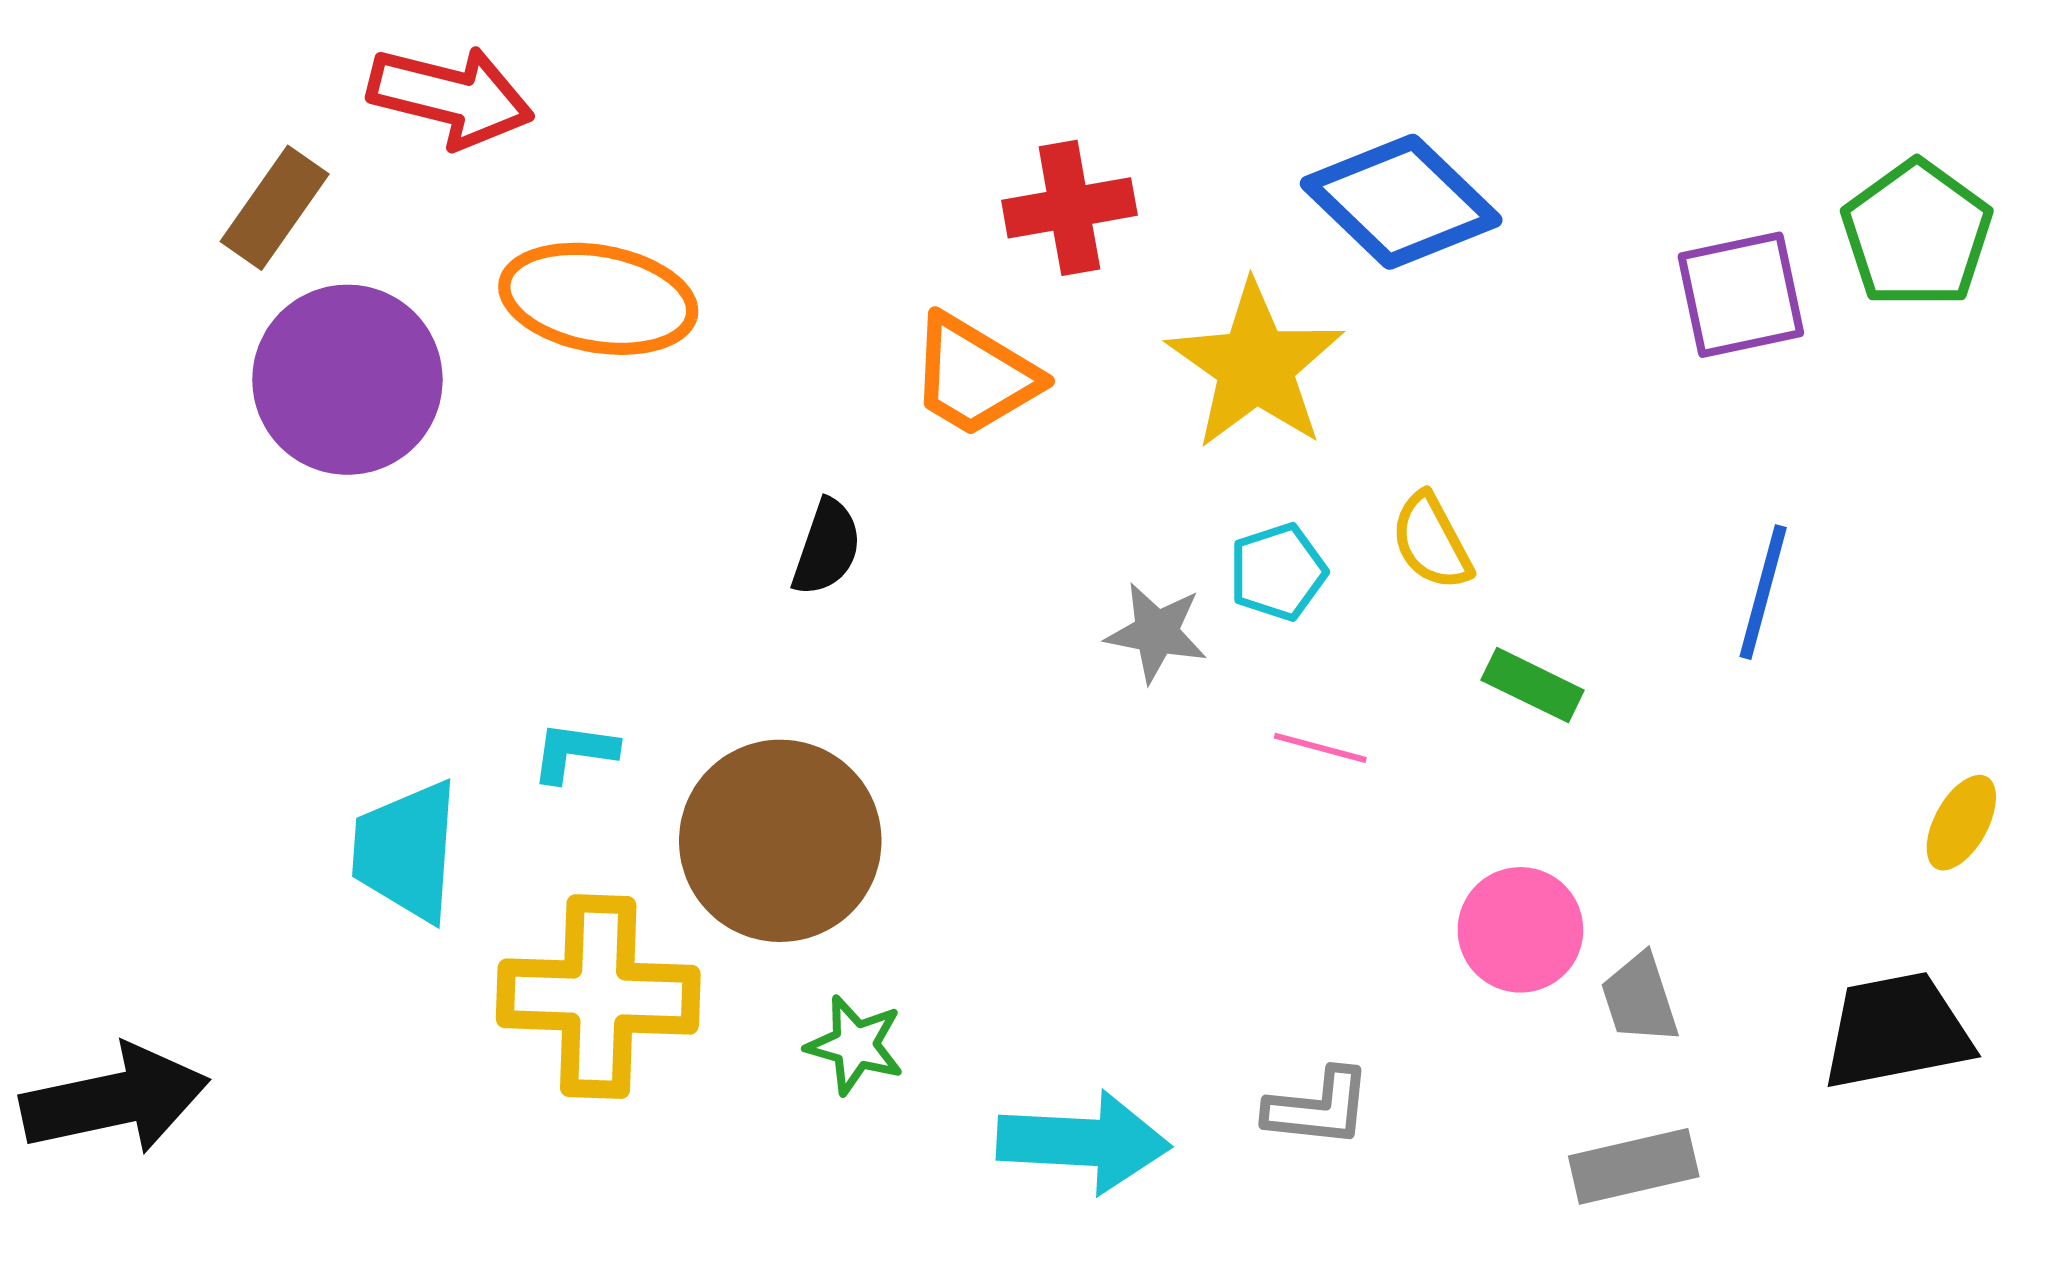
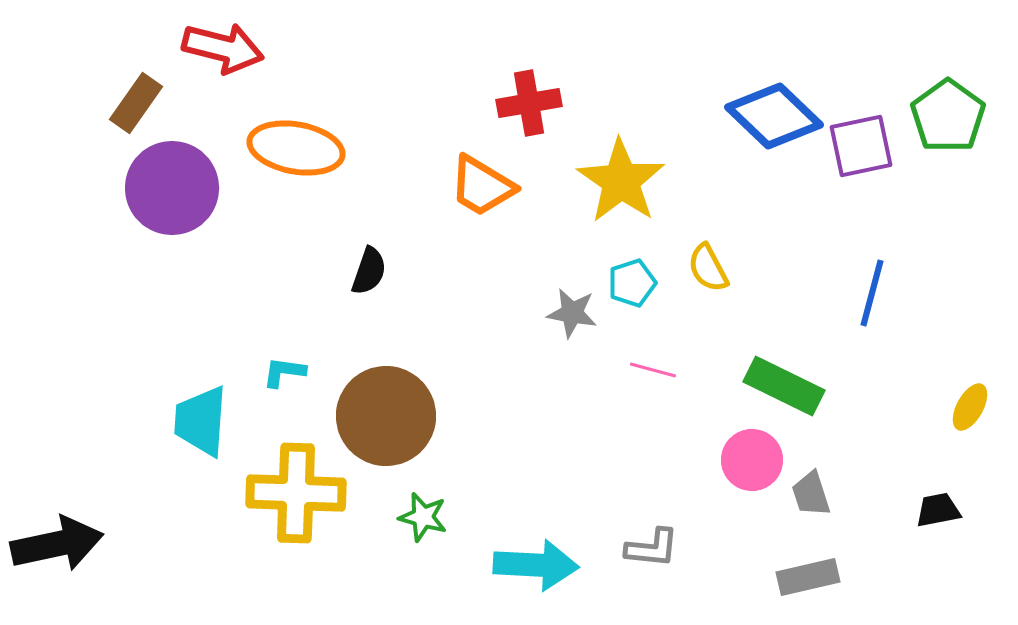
blue diamond: (1401, 202) -> (774, 116), moved
black semicircle: (827, 548) -> (369, 271), moved
green rectangle: (1533, 685) -> (784, 386), moved, size x1.6
black trapezoid: (1897, 1031) -> (938, 510), size x0.6

